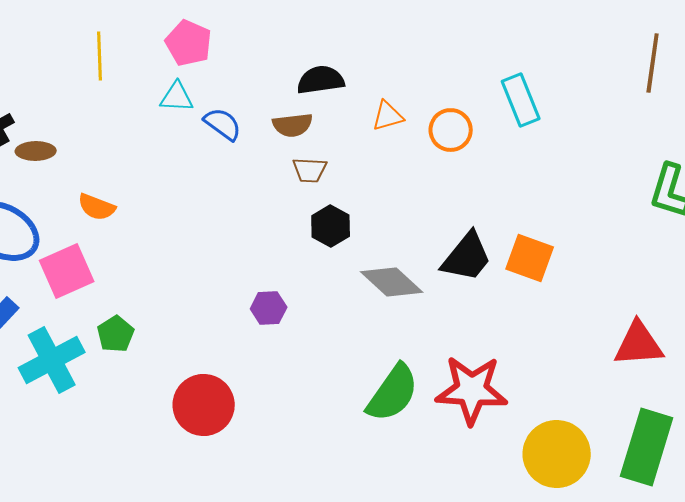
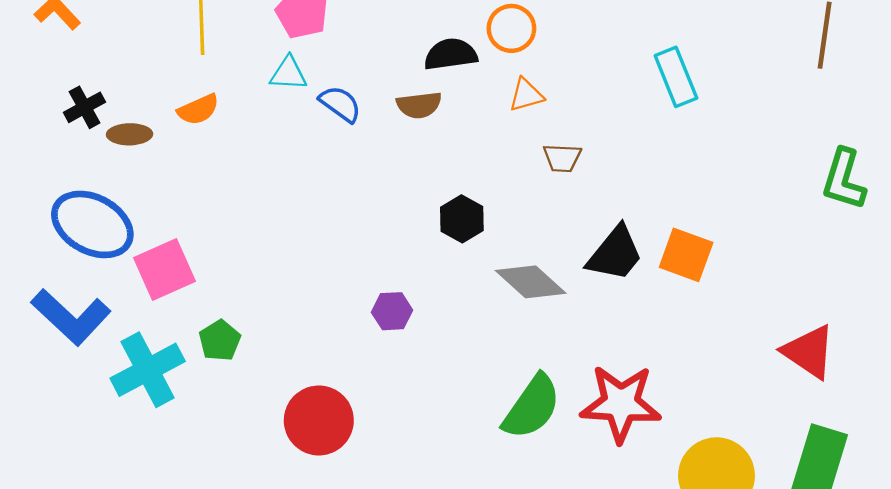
orange circle: (451, 130) -> (511, 28), moved
brown trapezoid: (310, 170) -> (562, 158), moved
orange semicircle: (97, 207) -> (198, 110), moved, turned -45
red triangle: (639, 344) -> (809, 352), turned 38

